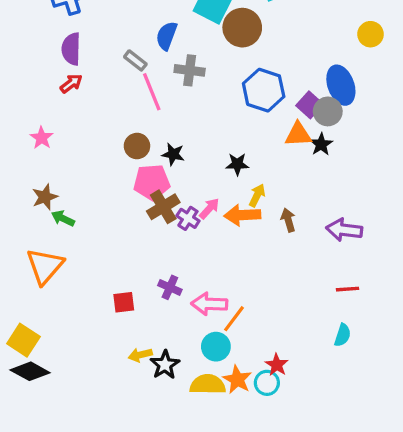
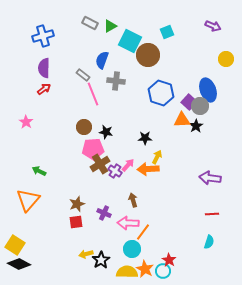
brown star: (45, 197) -> (77, 204), moved
brown arrow: (288, 220) -> (133, 200), moved

